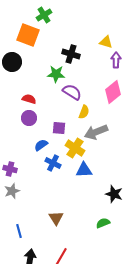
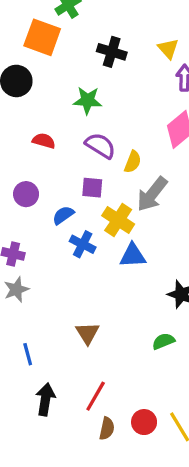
yellow triangle: (106, 42) -> (168, 49), turned 32
black cross: (71, 54) -> (112, 52), moved
purple semicircle: (72, 92) -> (100, 146), moved
purple circle: (29, 118) -> (26, 194), moved
gray arrow: (96, 132) -> (152, 194), turned -30

